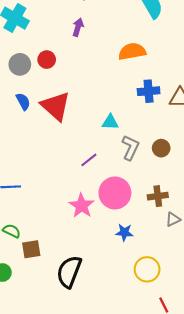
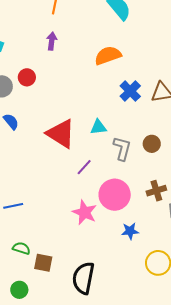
blue cross: (149, 91) -> (130, 91), turned -30
red triangle: (56, 106) -> (61, 134), moved
brown square: (31, 249) -> (43, 263), turned 30

